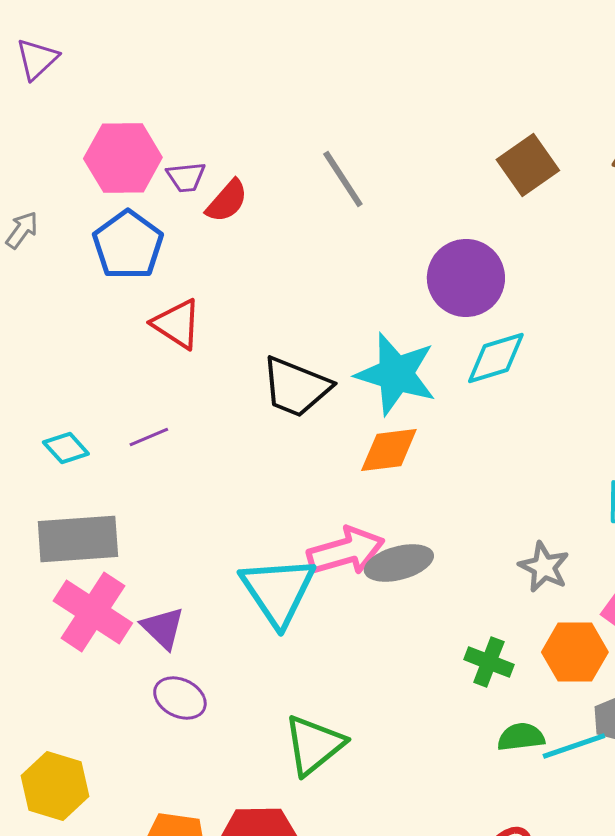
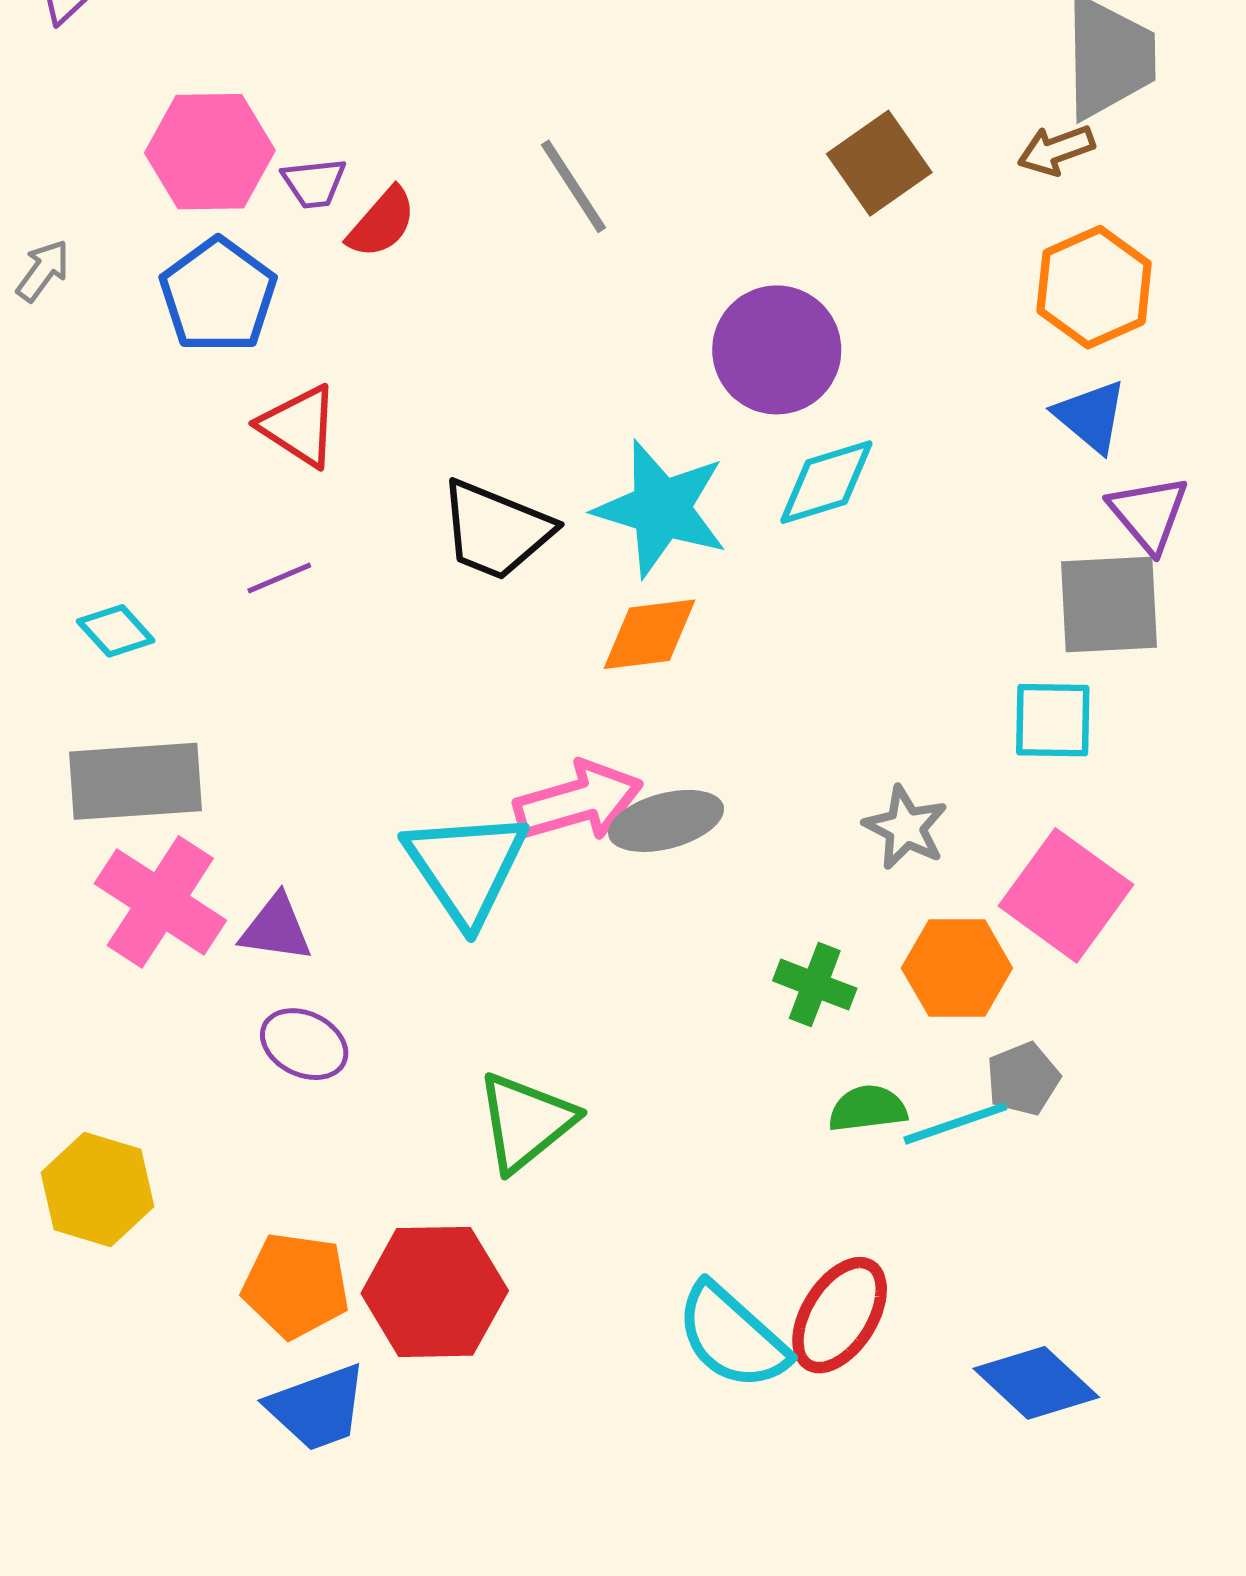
purple line: (149, 437) -> (279, 578), moved
purple triangle: (163, 628) -> (276, 928), turned -36

